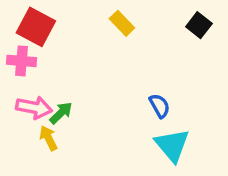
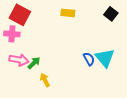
yellow rectangle: (122, 23) -> (68, 13), turned -40
yellow arrow: (48, 138) -> (45, 80), moved
cyan triangle: (172, 145) -> (105, 58), moved

